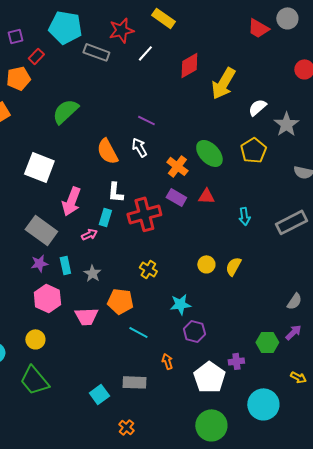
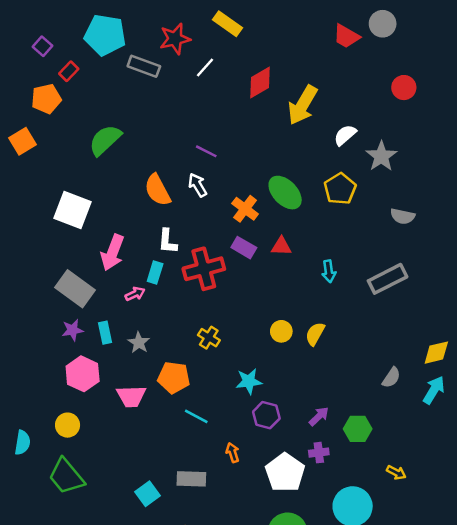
purple square: (15, 36) -> (43, 46), turned -35
purple arrow: (293, 332) -> (319, 416), moved

